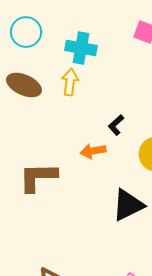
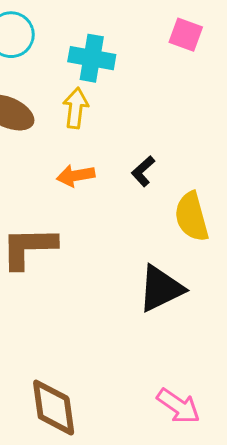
orange arrow: (93, 151) -> (76, 176), moved

